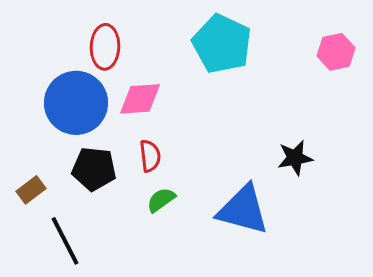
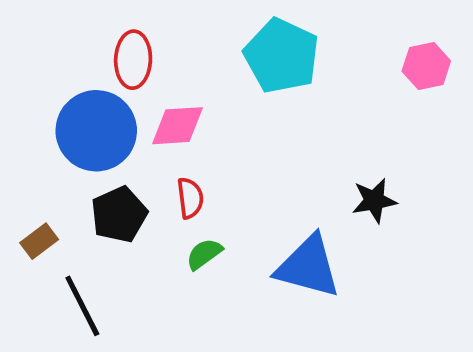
black pentagon: (94, 169) -> (119, 215), turned -30

